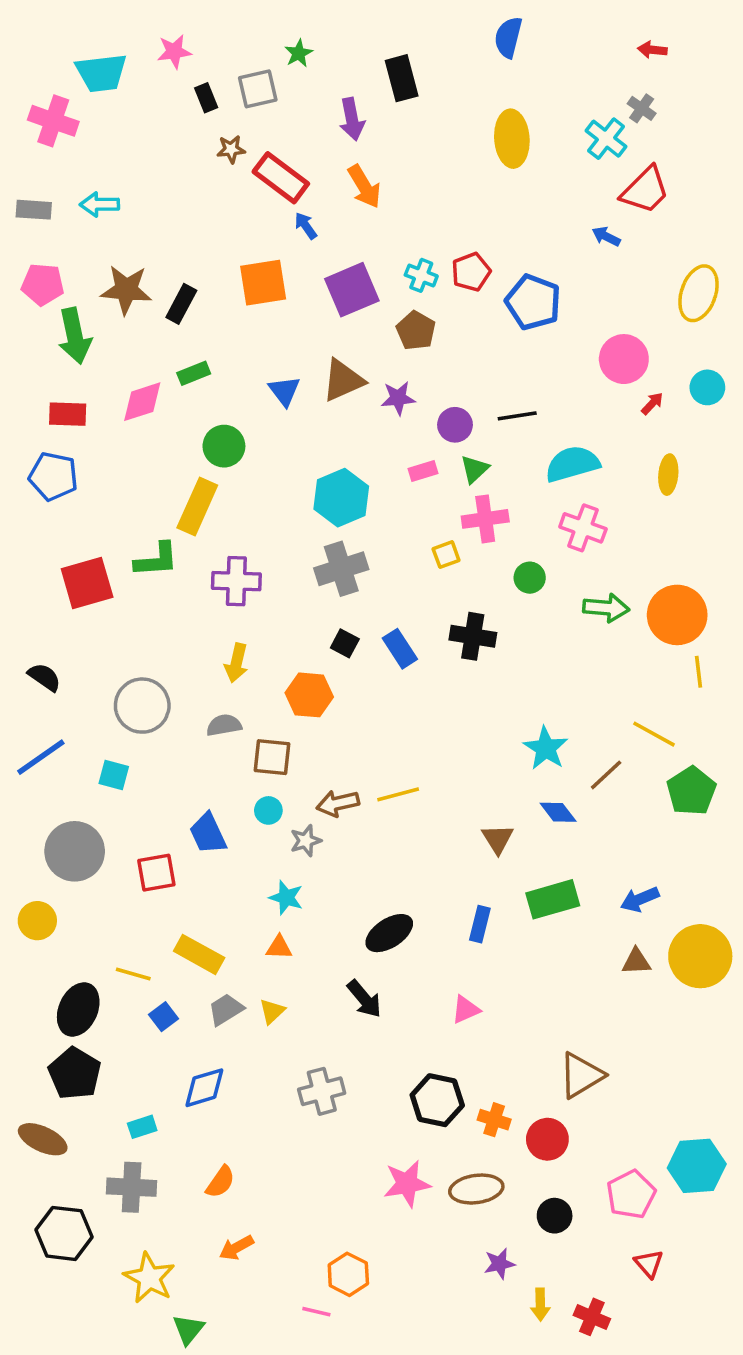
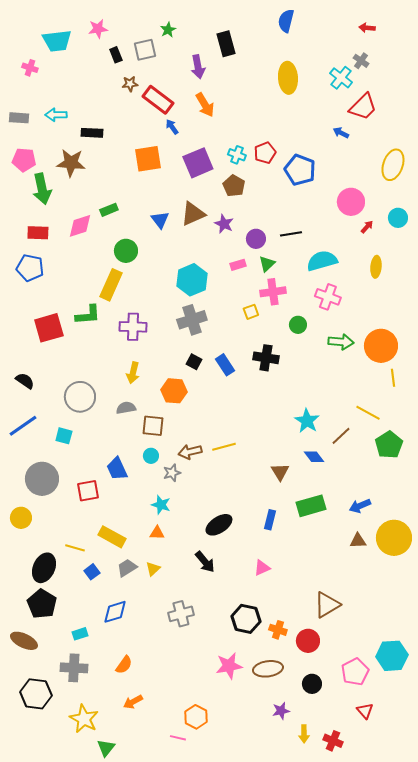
pink cross: (53, 121) -> (30, 68), size x0.6
black rectangle: (181, 304) -> (92, 133), moved, turned 65
purple star: (398, 398) -> (224, 224), turned 30

